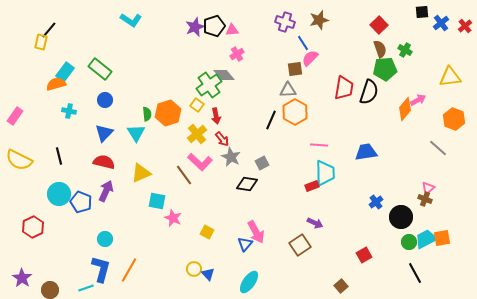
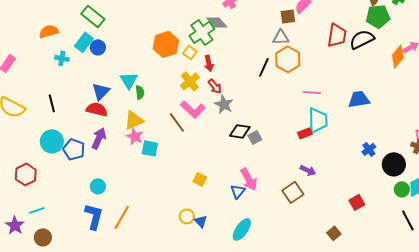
cyan rectangle: (65, 72) -> (84, 42), moved
black semicircle: (369, 92) -> (362, 39), turned -135
orange hexagon: (168, 113) -> (166, 44), moved
green semicircle: (147, 114) -> (140, 92), moved
blue triangle: (104, 133) -> (101, 91), moved
gray square: (262, 163) -> (255, 137), moved
pink star: (173, 218) -> (135, 136), moved
cyan line: (86, 288) -> (37, 210), moved

